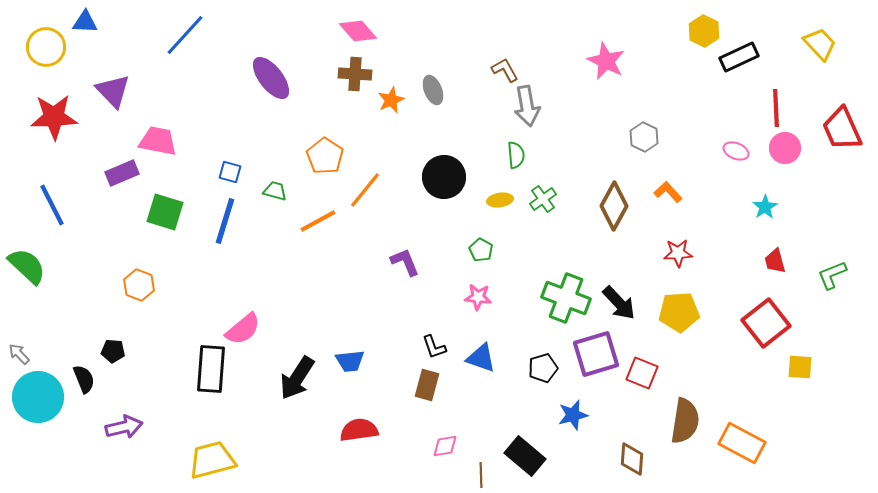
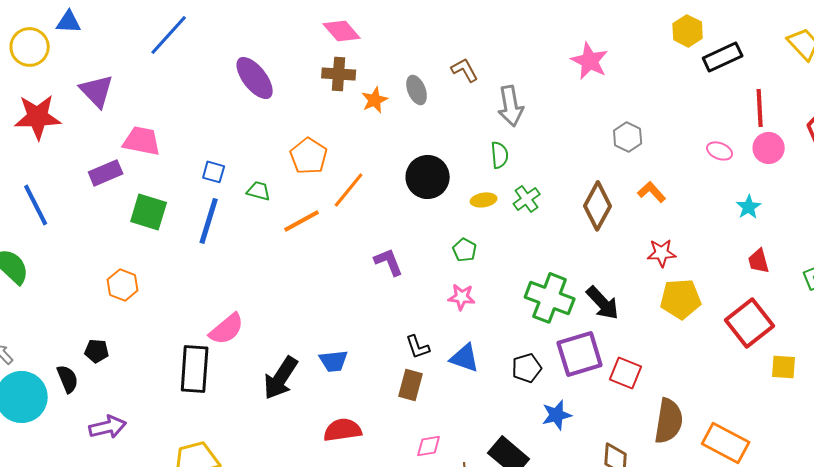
brown L-shape: (505, 70) -> (465, 70), moved
yellow pentagon: (679, 312) -> (681, 299), moved

